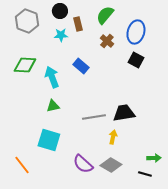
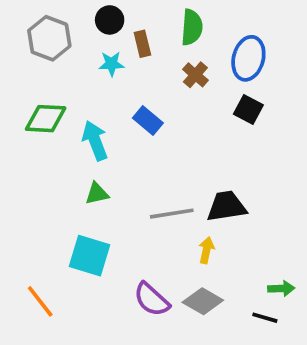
green semicircle: (105, 15) -> (192, 27), turned 144

